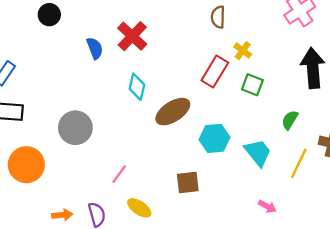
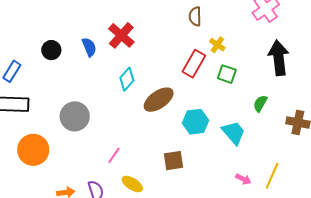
black circle: (49, 15) -> (51, 50), moved
cyan diamond: (137, 87) -> (127, 79), turned 30
yellow line: (299, 163) -> (272, 176), moved

